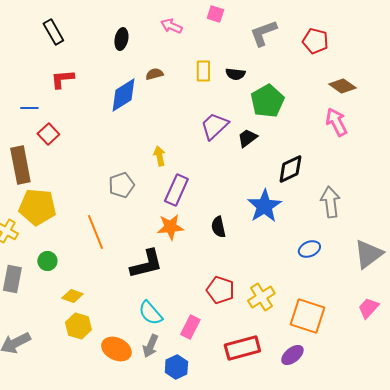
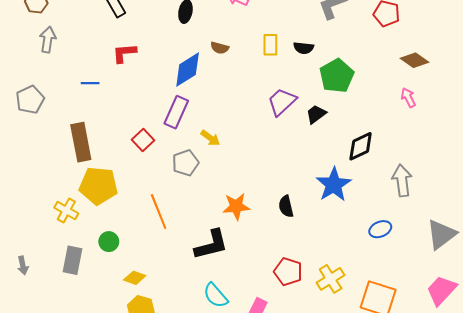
brown semicircle: (154, 74) -> (220, 48), turned -150
pink arrow: (336, 122) -> (408, 98), size x0.7
red square: (48, 134) -> (143, 140), moved
yellow arrow: (159, 156) -> (210, 138), moved, turned 138
purple rectangle: (176, 190) -> (176, 112), moved
pink trapezoid: (368, 308) -> (441, 290), size x1.4

